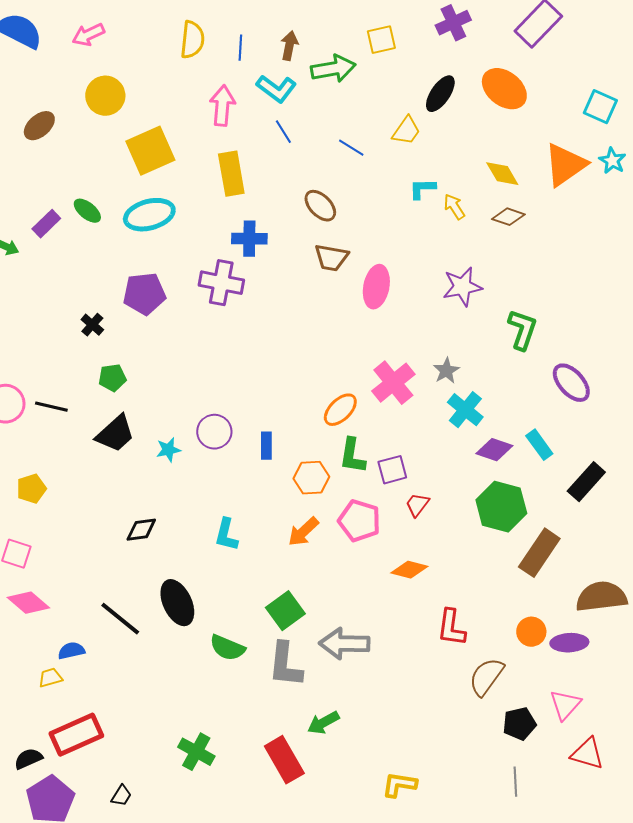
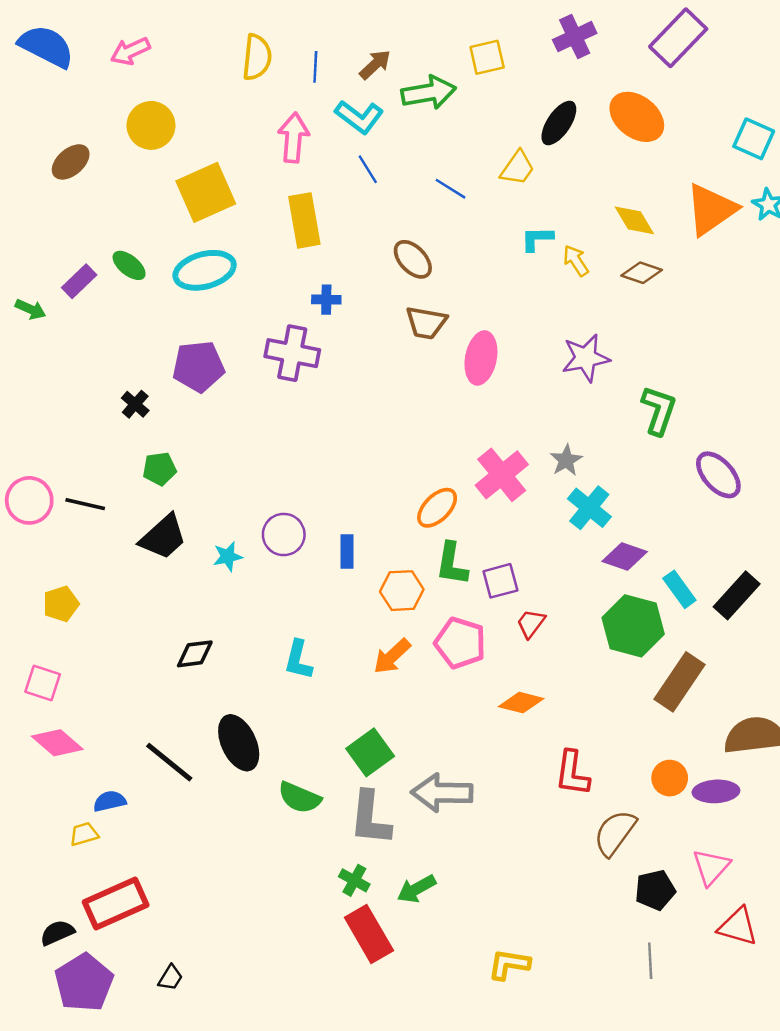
brown arrow: (289, 46) -> (375, 65), turned 36
blue cross: (249, 239) -> (326, 300), size x0.7
cyan rectangle: (539, 445) -> (679, 589), moved
green cross: (196, 752) -> (354, 880), moved, size x0.7

